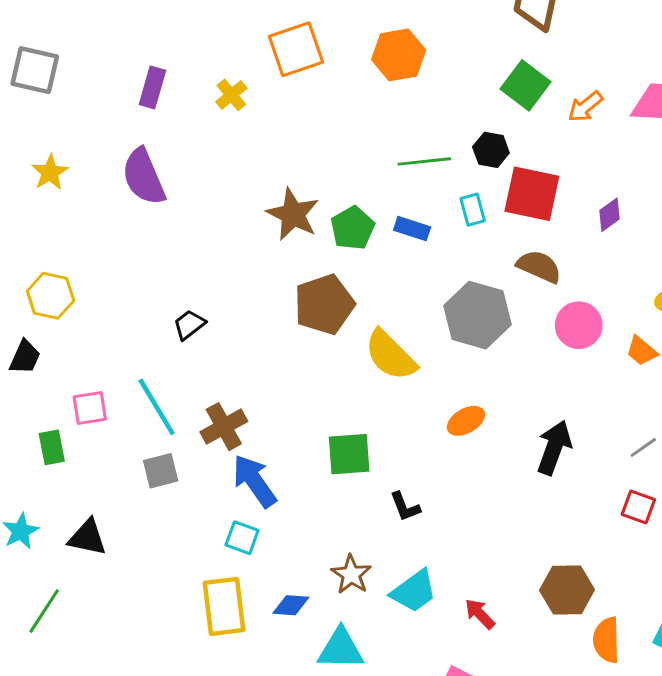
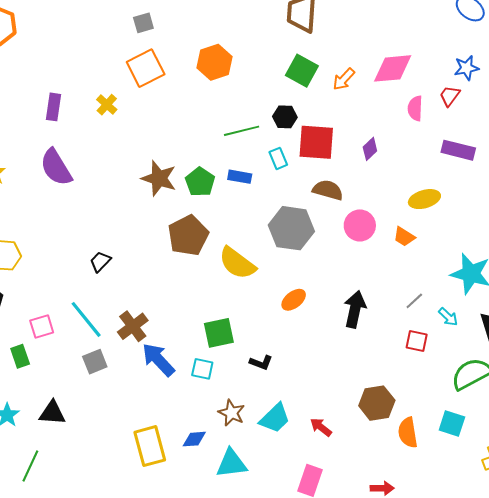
black L-shape: (405, 507) -> (261, 363), turned -40
cyan square: (242, 538) -> (202, 369), moved

